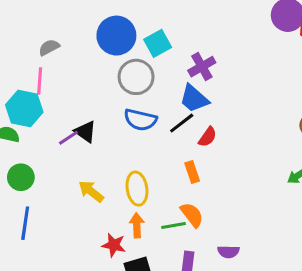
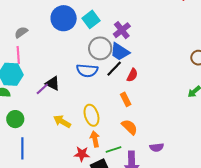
gray circle: (136, 77) -> (100, 48), moved
green line: (173, 225) -> (114, 149), moved

